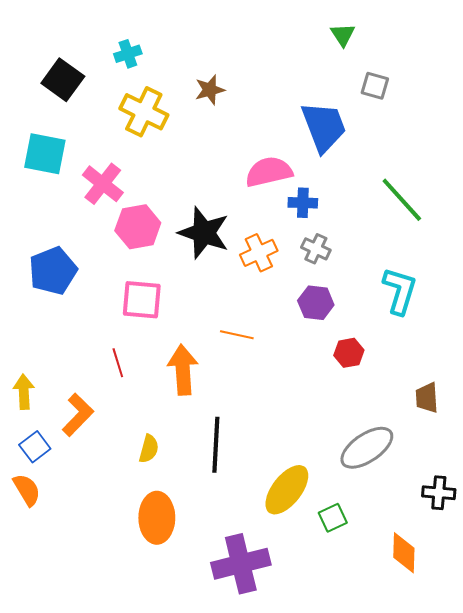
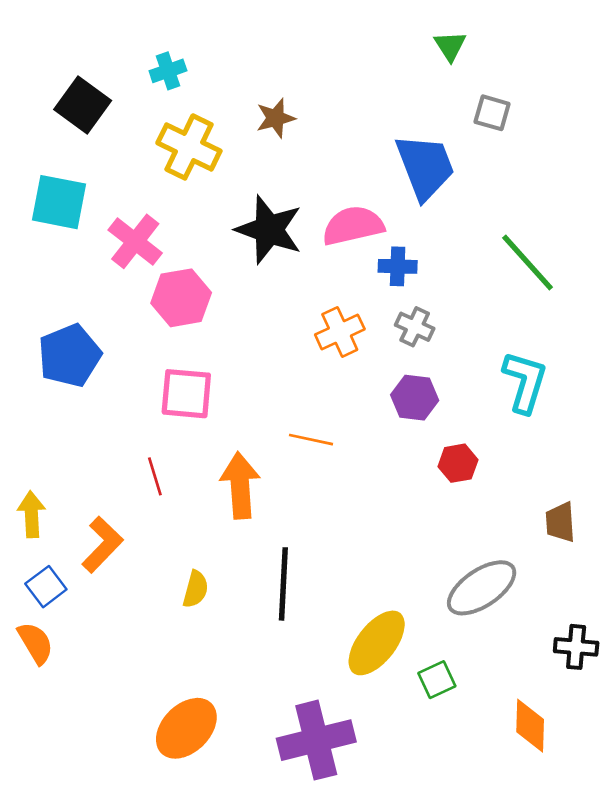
black star: (204, 233) -> (269, 230), moved
orange ellipse: (157, 518) -> (186, 728), moved, turned 45

